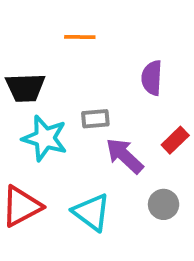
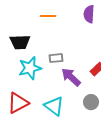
purple semicircle: (152, 78) -> (89, 14), moved
cyan star: (45, 138) -> (30, 68), turned -30

